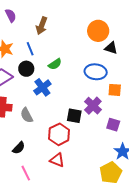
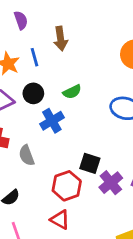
brown arrow: (42, 26) -> (61, 39), turned -36
blue line: (30, 49) -> (35, 57), moved
purple cross: (93, 106) -> (111, 183), moved

